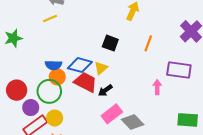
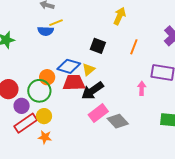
yellow line: (50, 19) -> (56, 23), moved
blue semicircle: (53, 65) -> (46, 31), moved
red trapezoid: (86, 82) -> (74, 83), turned -30
black arrow: (105, 90) -> (92, 91), size x1.6

